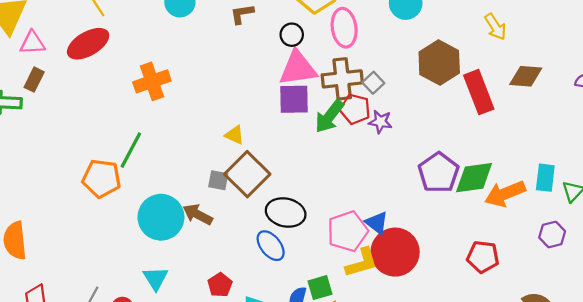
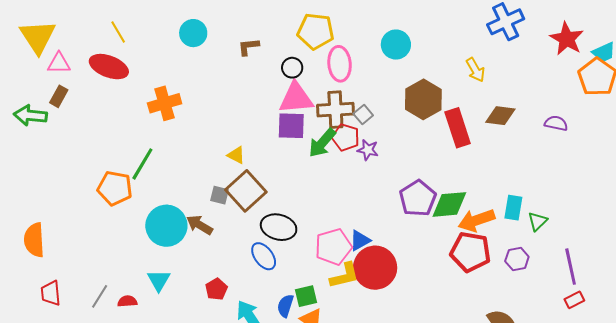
red ellipse: (88, 44) -> (109, 67), turned 48
blue triangle: (377, 223) -> (360, 241), turned 50
red pentagon: (483, 257) -> (470, 252), moved, size x1.4

